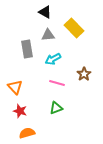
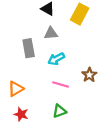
yellow rectangle: (74, 28) -> (80, 14), moved, turned 72
orange triangle: (15, 87) -> (16, 89), turned 42

